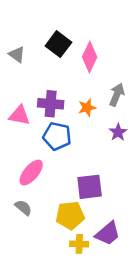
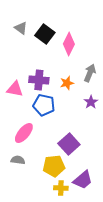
gray triangle: (17, 54) -> (21, 28), moved
purple square: (90, 187) -> (69, 144), turned -35
gray semicircle: (23, 208) -> (18, 160), turned -32

